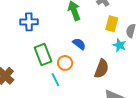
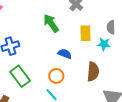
yellow rectangle: (112, 24) -> (85, 33), moved
green rectangle: (43, 54) -> (20, 76), moved

